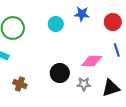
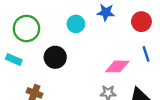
black circle: (60, 73) -> (55, 57), moved

